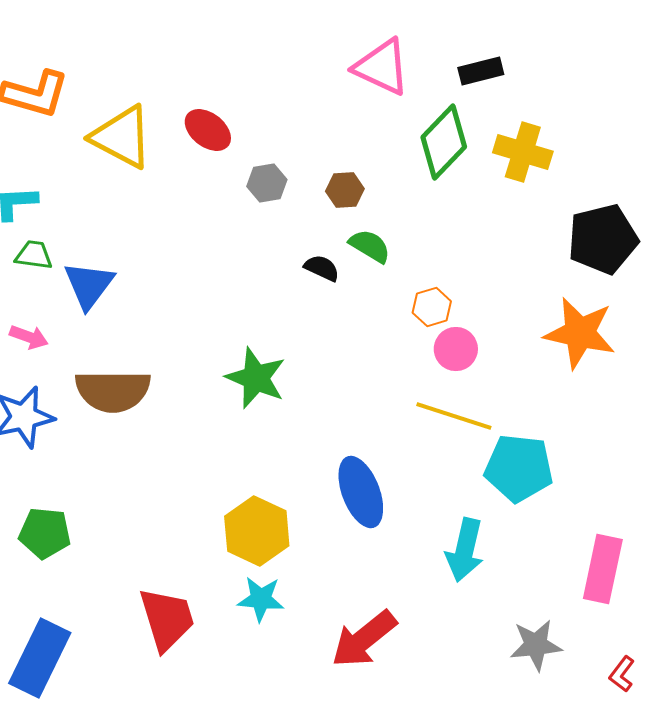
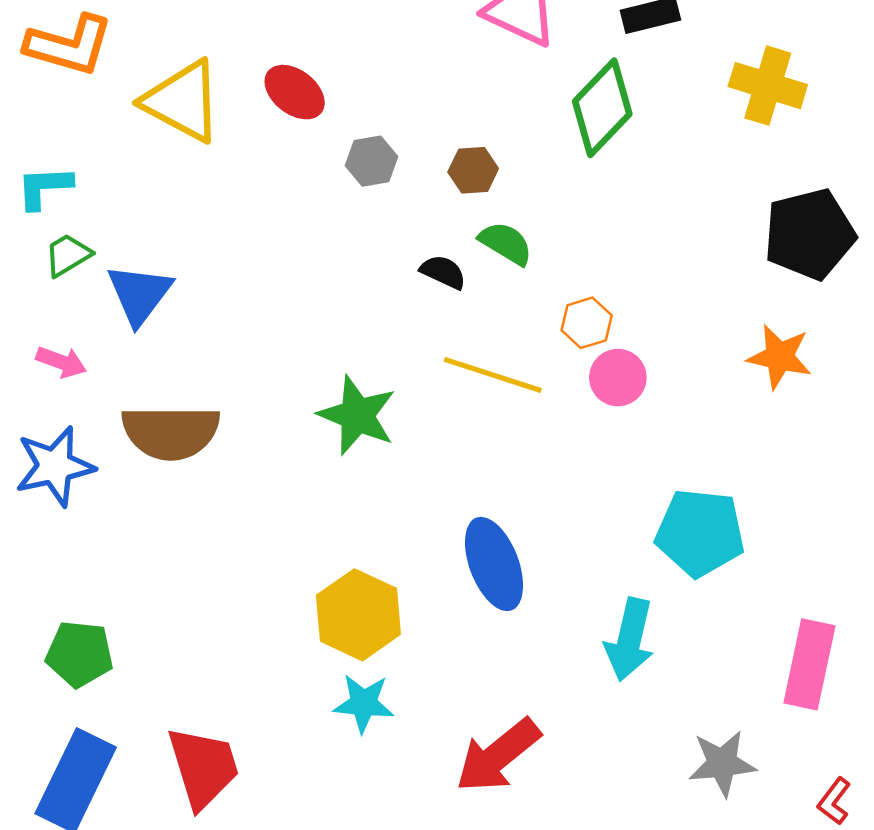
yellow cross: (523, 152) -> (768, 86), moved
green trapezoid: (34, 255) -> (68, 255), turned -39
orange star: (580, 333) -> (779, 357), size x0.7
yellow line: (454, 416) -> (493, 375), moved
green pentagon: (45, 533) -> (80, 654), moved
red trapezoid: (167, 619) -> (203, 767), moved

